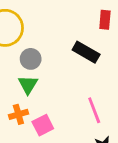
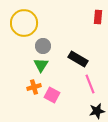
black rectangle: (86, 52) -> (78, 59), moved
pink square: (43, 125) -> (52, 95), turned -35

